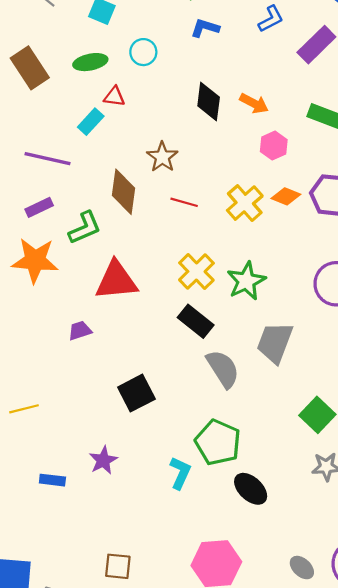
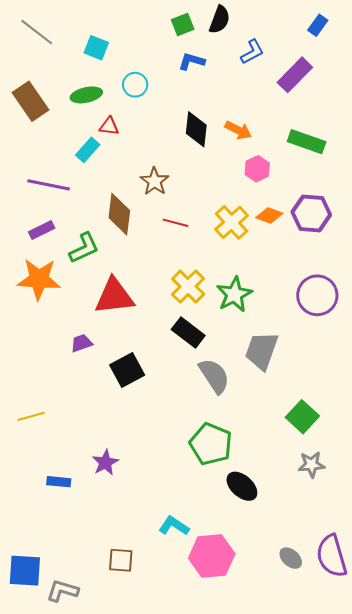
black square: (136, 393) -> (127, 370), moved
cyan L-shape: (180, 473) -> (174, 526), moved, turned -80

